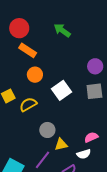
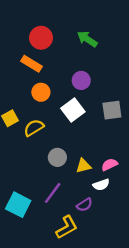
red circle: (19, 28) -> (41, 38), moved
green arrow: (62, 30) -> (87, 39), moved
purple circle: (95, 66) -> (81, 80), moved
yellow triangle: (61, 144) -> (83, 166), moved

